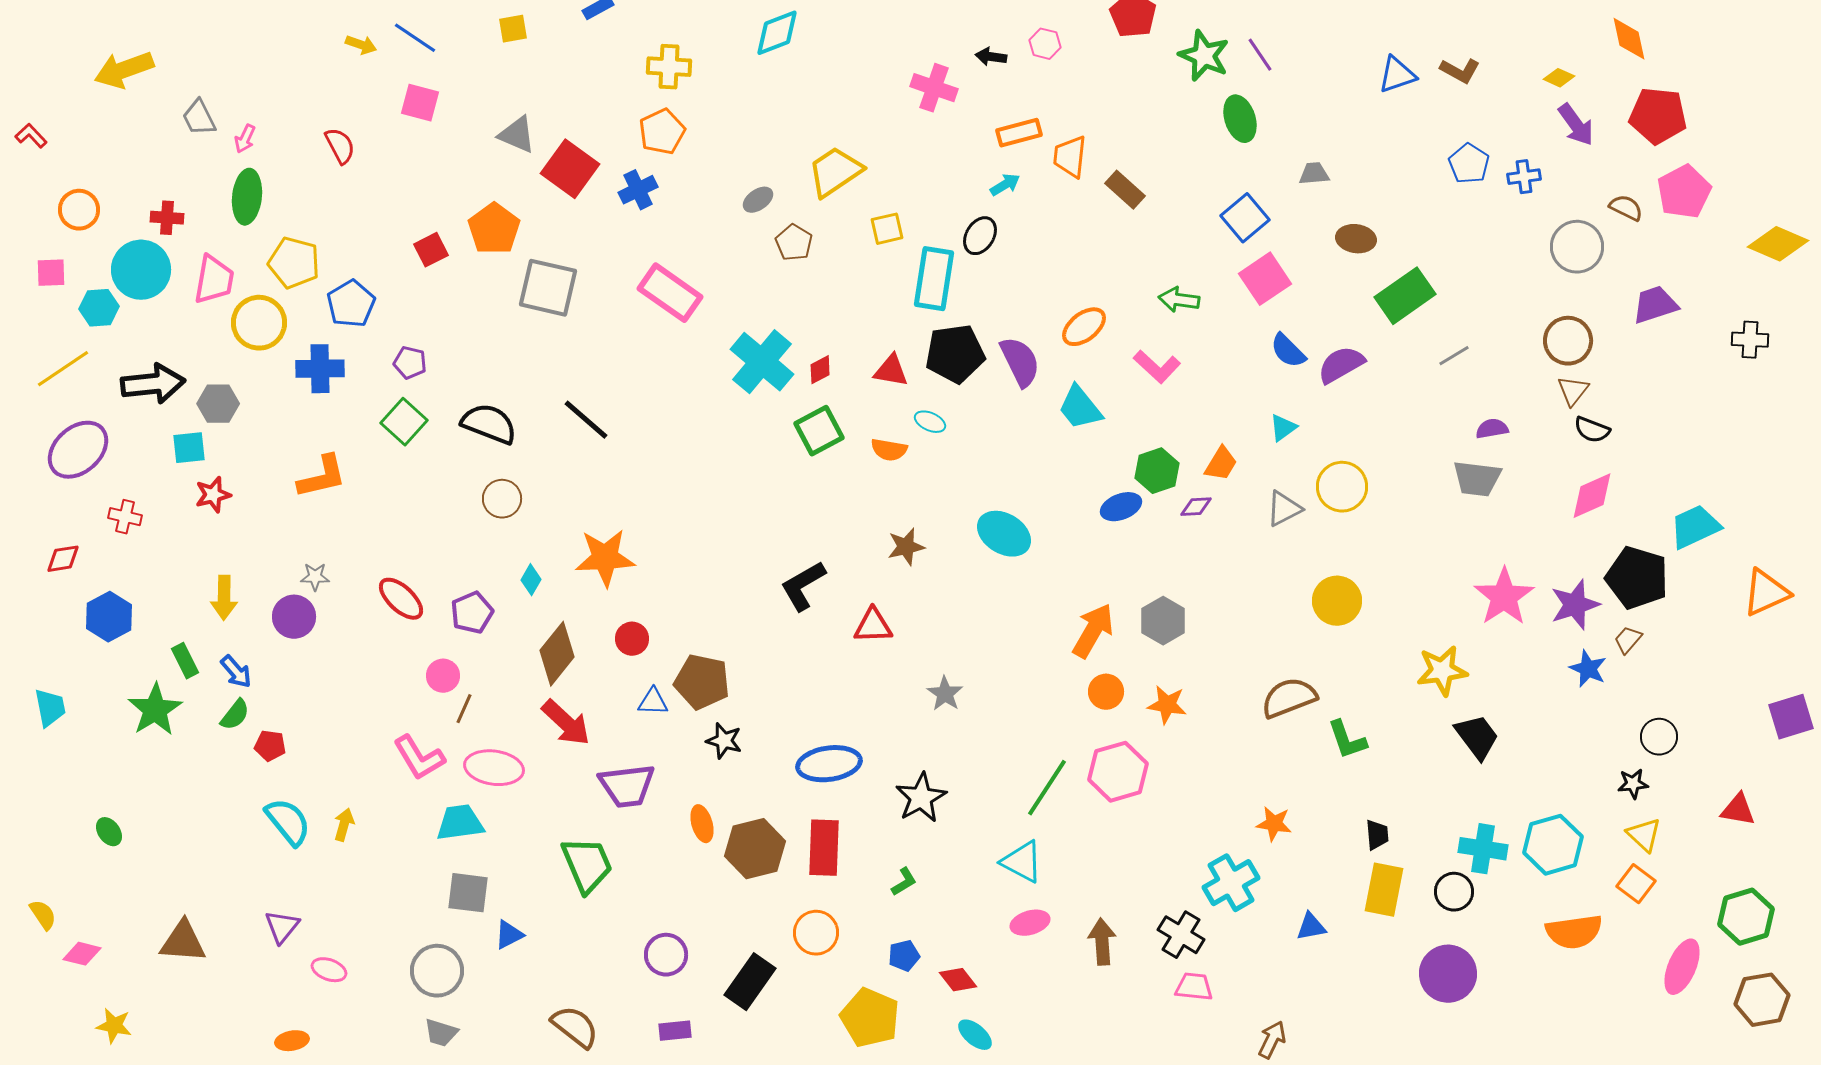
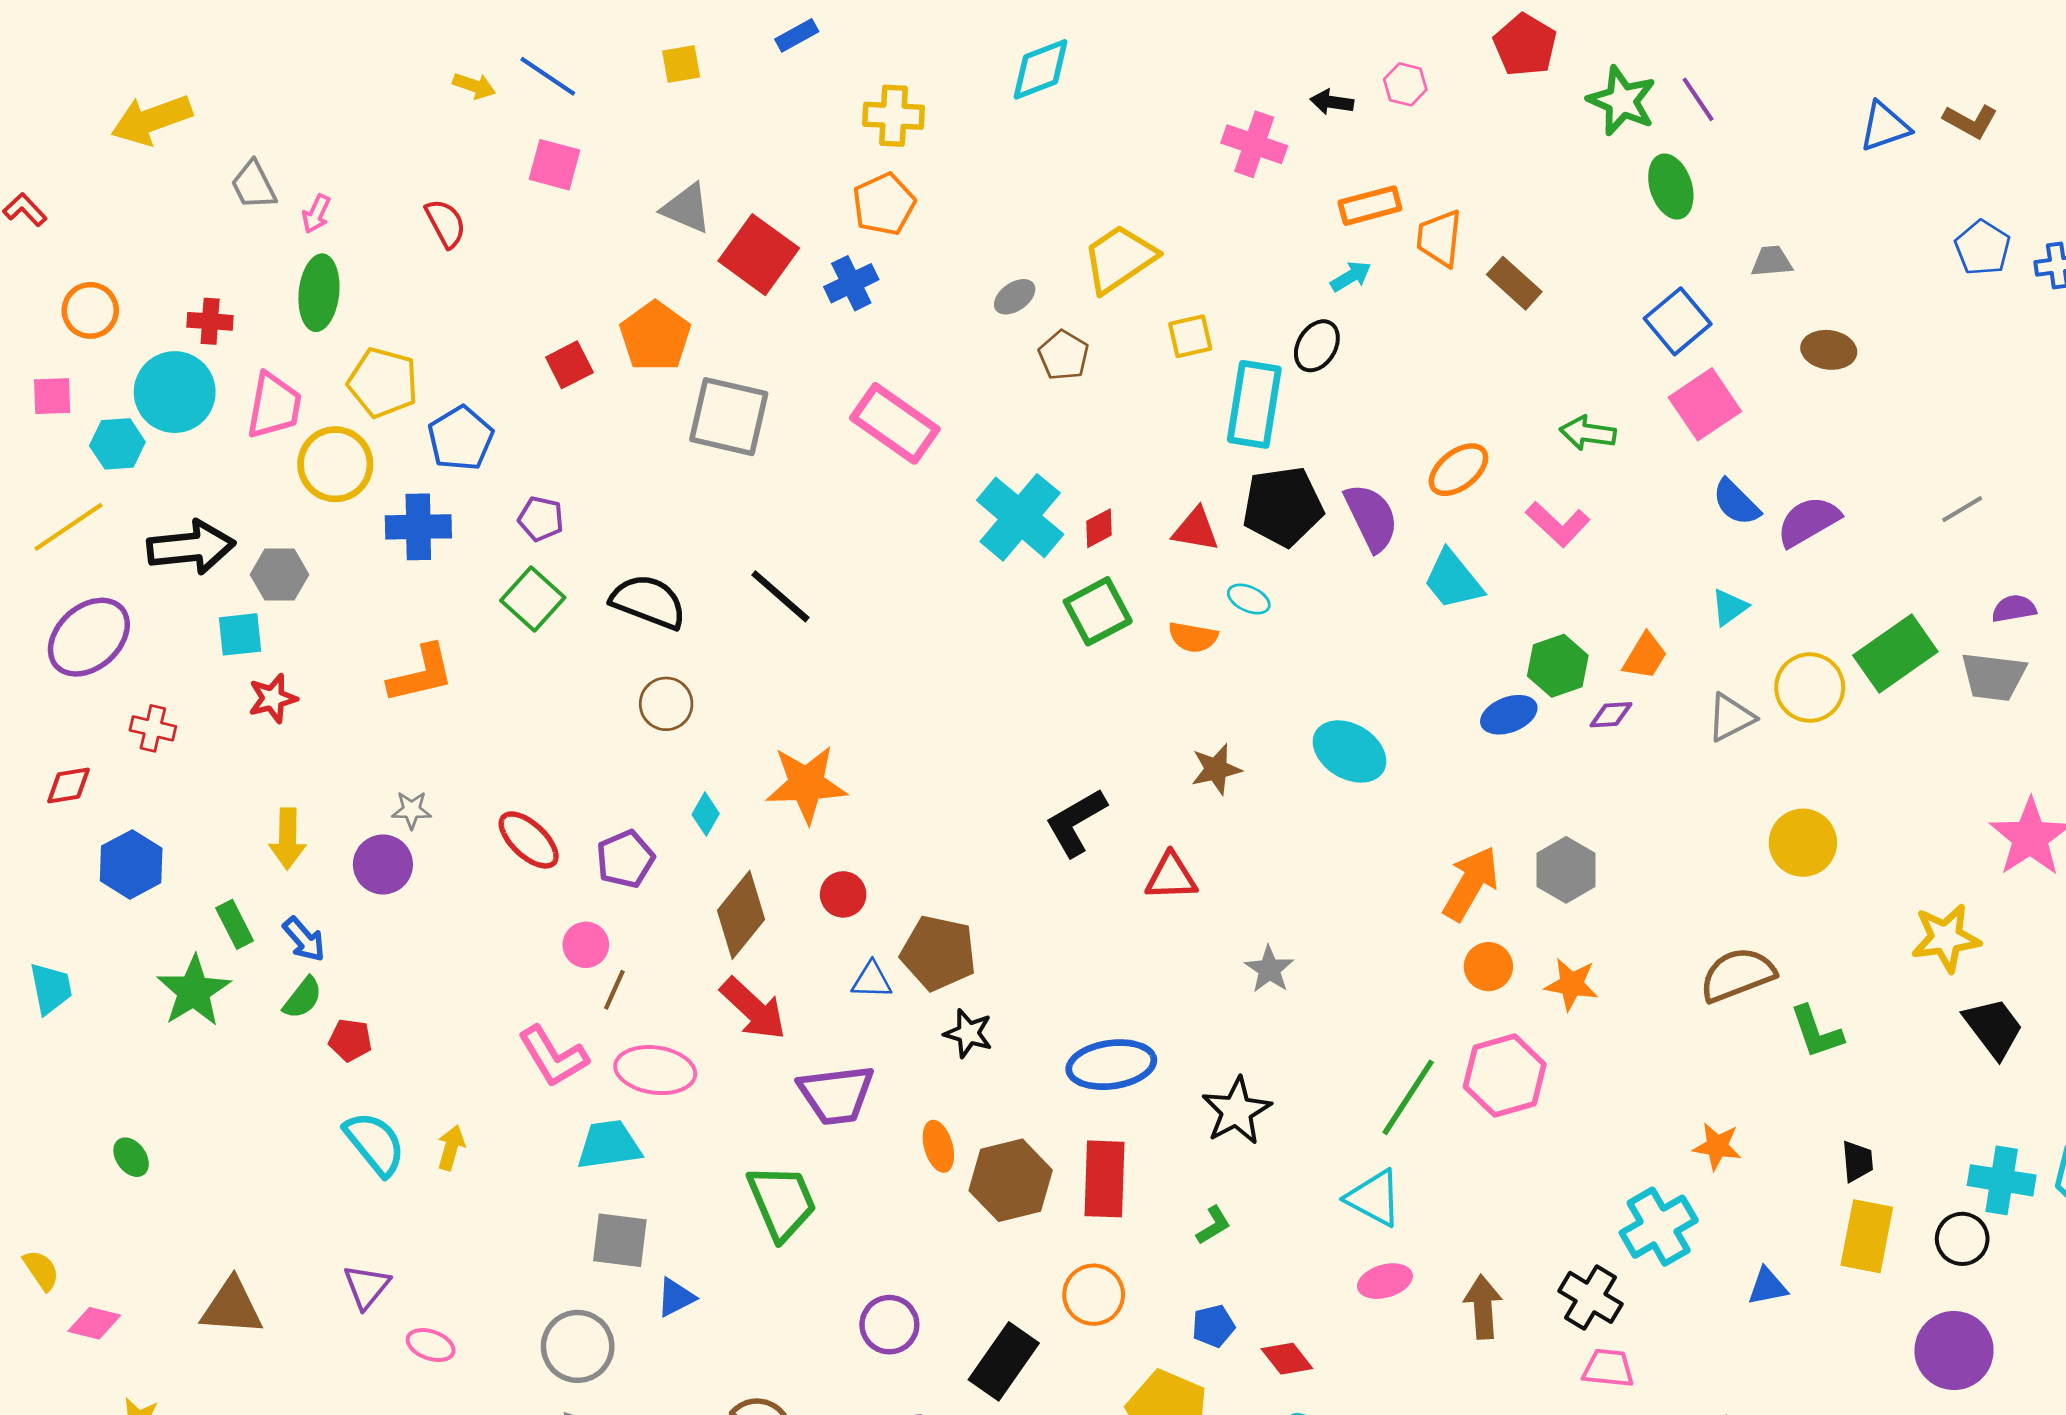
green rectangle: (1405, 296) -> (1895, 653), moved

